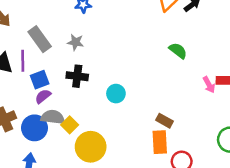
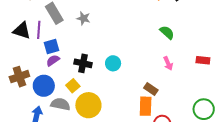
black cross: (77, 76) -> (83, 63), moved
pink arrow: (209, 85) -> (168, 63), moved
gray semicircle: (53, 117) -> (60, 104), moved

